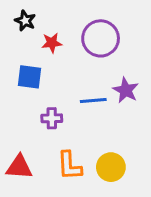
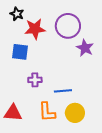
red star: (52, 43) -> (35, 29), size x1.5
purple star: (126, 90) -> (85, 48), moved
blue line: (93, 101) -> (63, 91), moved

